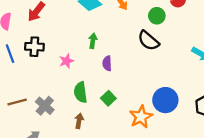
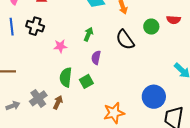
black semicircle: (148, 41) -> (125, 40), moved
green square: (108, 98) -> (86, 81), moved
blue circle: (165, 100) -> (154, 97), moved
gray cross: (45, 106) -> (38, 98), moved

